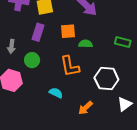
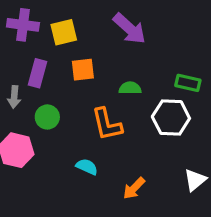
orange square: (68, 31) -> (83, 70), moved
purple rectangle: (38, 32) -> (38, 73), moved
white hexagon: (106, 79) -> (171, 117), moved

